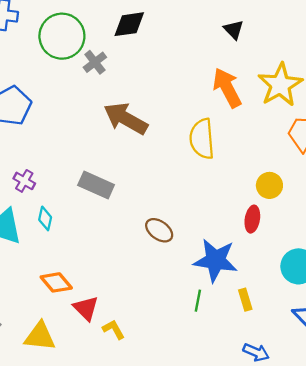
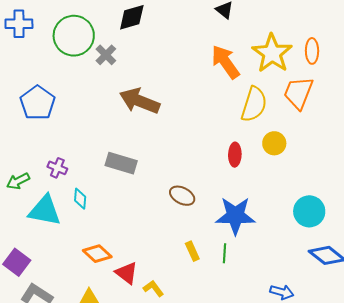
yellow semicircle: (202, 139) -> (254, 104), moved, turned -150
red ellipse: (252, 219) -> (235, 155), moved
yellow rectangle: (245, 300) -> (192, 251), moved

